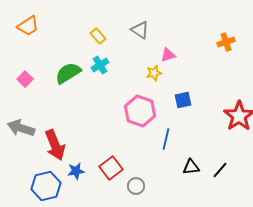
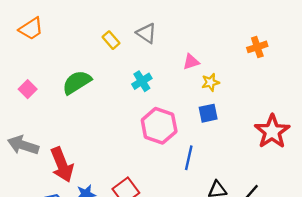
gray triangle: (140, 30) -> (146, 33), moved
cyan cross: (100, 65) -> (142, 81), moved
yellow star: (154, 73) -> (210, 82), moved

